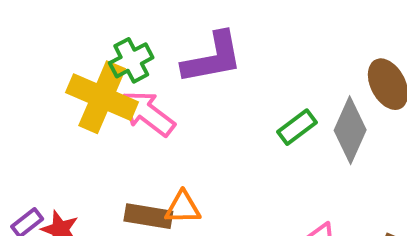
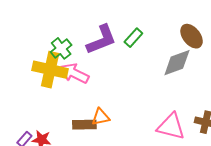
green rectangle: (297, 127) -> (133, 38), moved
gray diamond: (350, 130) -> (177, 63), turned 56

